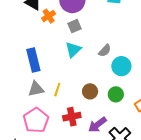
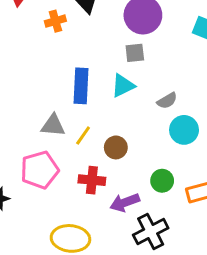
orange cross: (49, 16) -> (55, 21), moved
blue rectangle: (33, 60) -> (81, 86), moved
brown circle: (90, 91) -> (116, 147), moved
green circle: (116, 94) -> (162, 181), moved

